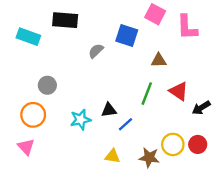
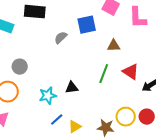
blue square: (127, 36) -> (87, 25), turned -30
blue line: (125, 124) -> (57, 120), moved
yellow triangle: (112, 156) -> (75, 127), turned -40

